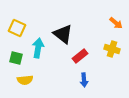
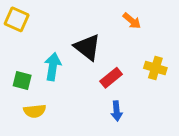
orange arrow: (116, 23) -> (132, 21), moved
yellow square: (17, 28) -> (17, 19), moved

